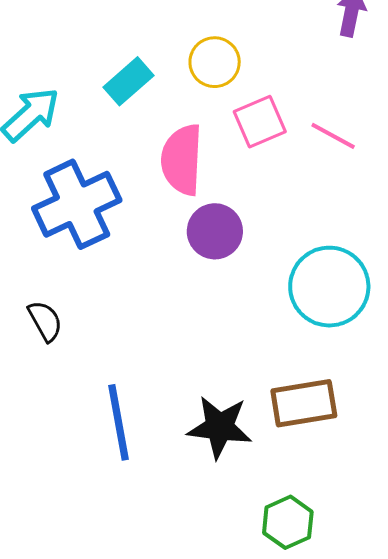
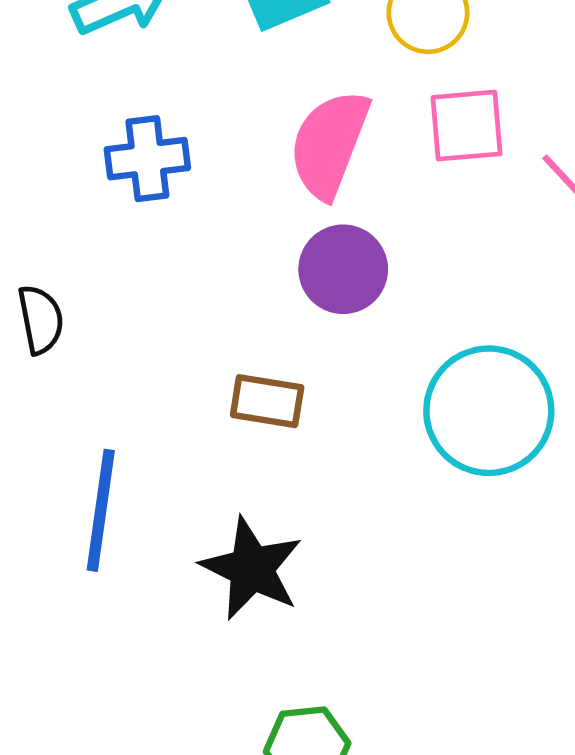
blue cross: (77, 204) -> (147, 159), size x0.6
brown rectangle: (304, 403) -> (267, 401), moved, size x0.7

